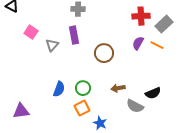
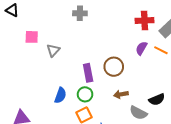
pink square: (31, 32) -> (32, 37), turned -32
purple rectangle: (74, 35) -> (88, 73), moved
brown circle: (104, 53) -> (114, 67), moved

